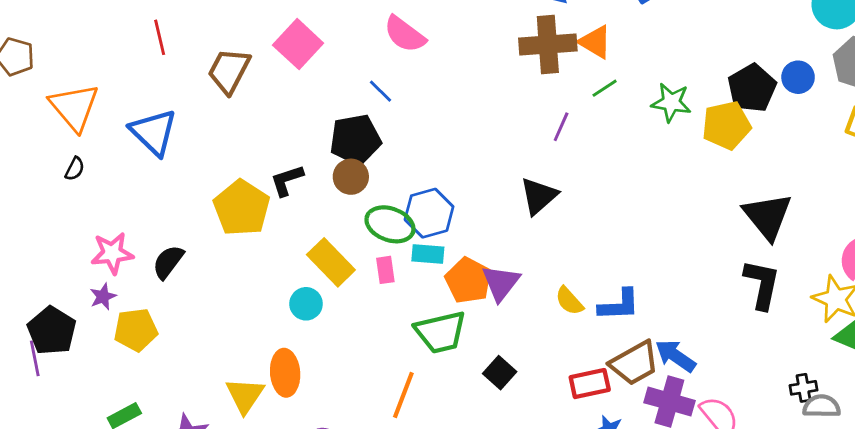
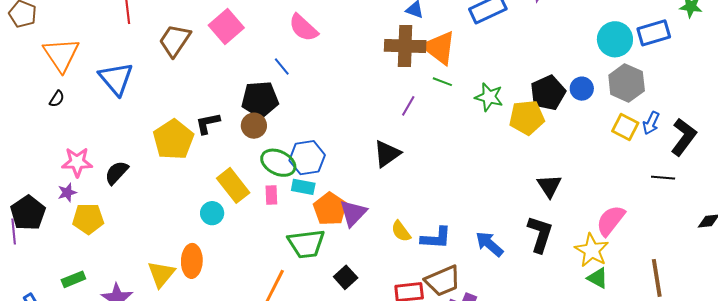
orange triangle: (595, 42) -> (439, 48), size x1.4
green line: (605, 88) -> (442, 82), turned 48
black triangle: (768, 216) -> (549, 186), size x0.7
blue arrow: (675, 356) -> (489, 244), moved

